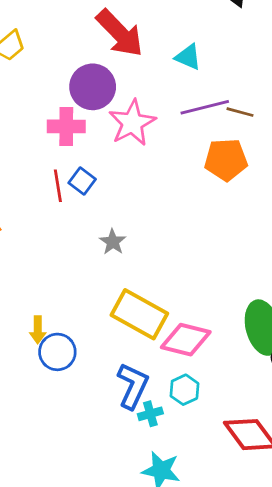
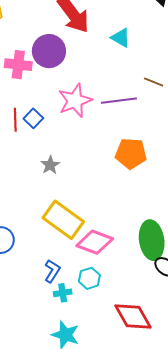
purple line: (205, 107) -> (119, 101), moved
pink star: (132, 123) -> (75, 101), moved
pink cross: (66, 126) -> (18, 65), moved
orange pentagon: (226, 160) -> (131, 153), moved
blue L-shape: (133, 386) -> (52, 271), size x0.7

